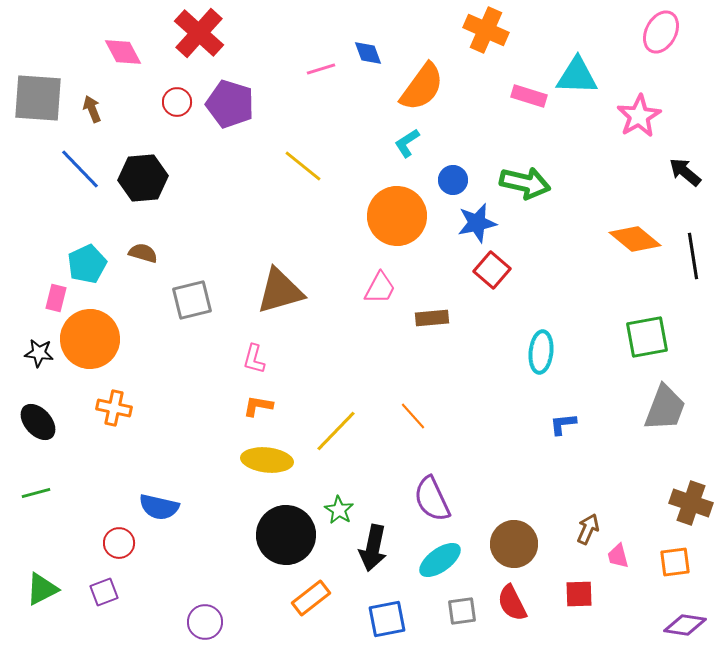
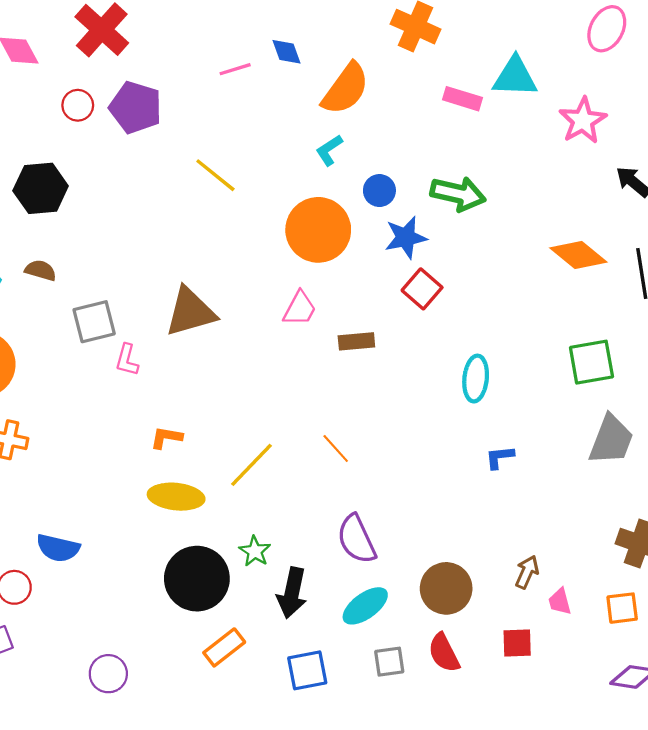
pink L-shape: (254, 359) -> (127, 360), moved

